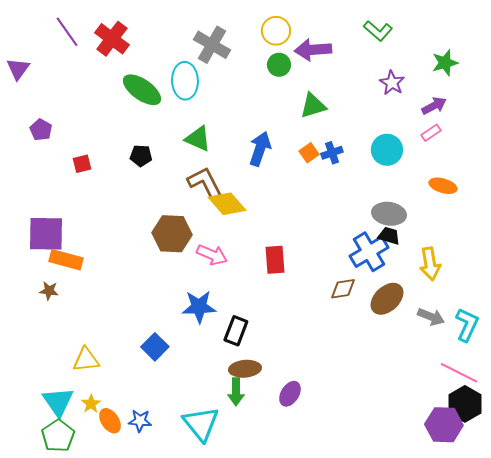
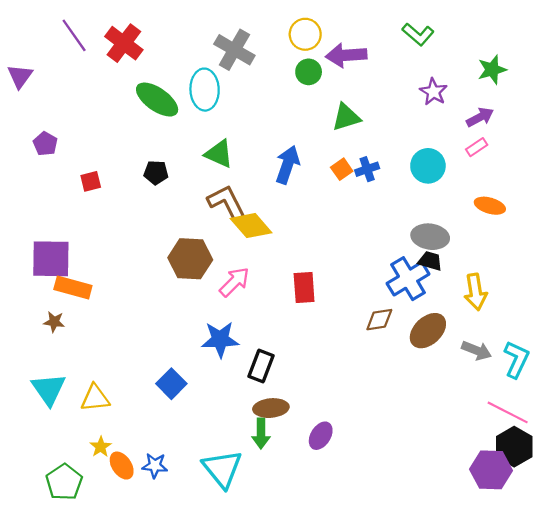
pink arrow: (212, 255) -> (234, 282), turned -68
cyan triangle: (58, 402) -> (49, 389), moved

